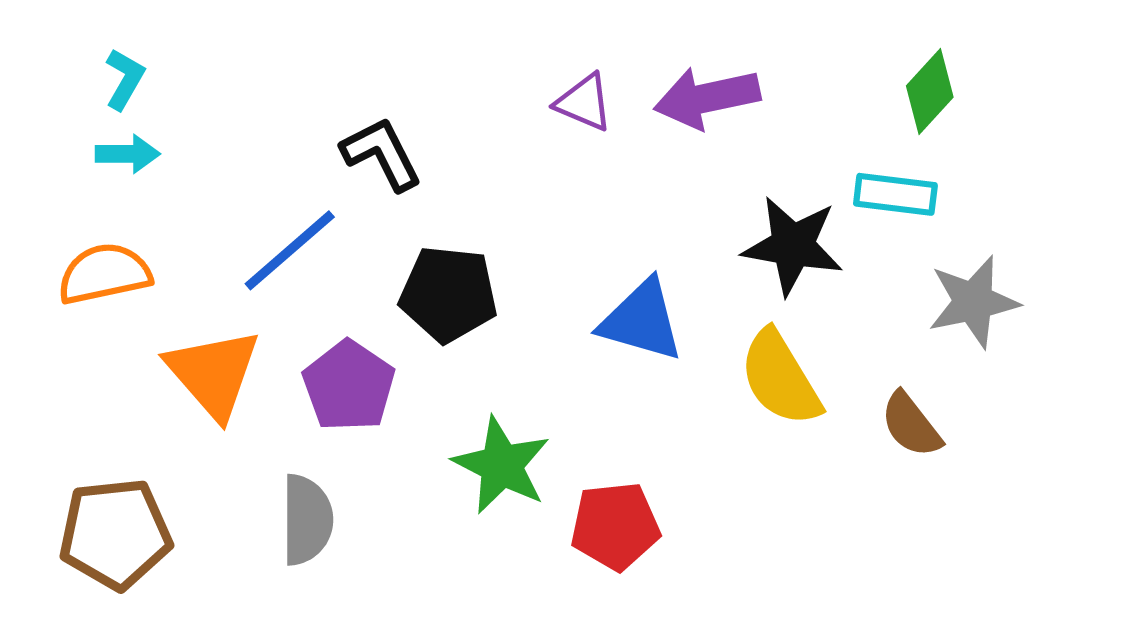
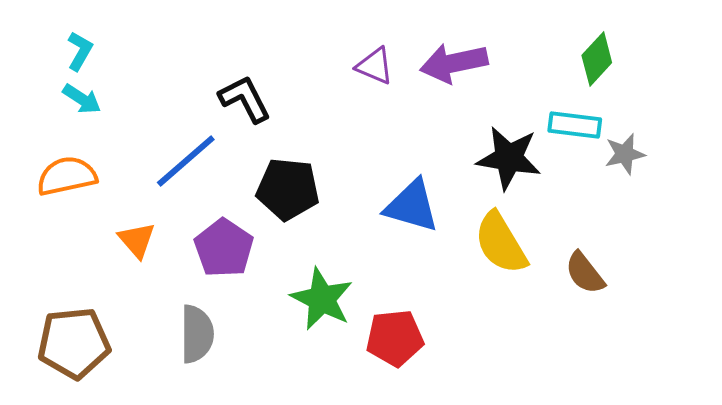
cyan arrow: (128, 154) -> (82, 99), turned 33
gray star: (973, 302) -> (625, 154), moved, size x0.7
orange triangle: (213, 373) -> (137, 240), size x0.6

